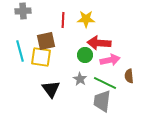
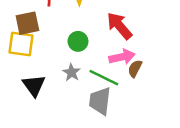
red arrow: (99, 43) -> (119, 26), moved, turned 45
pink arrow: (110, 60) -> (122, 57), moved
brown semicircle: (129, 76) -> (135, 69), turned 32

